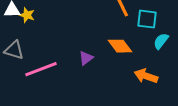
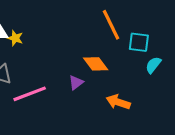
orange diamond: (120, 46) -> (96, 64), moved
orange arrow: (146, 76) -> (118, 102), moved

